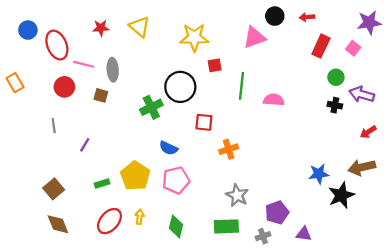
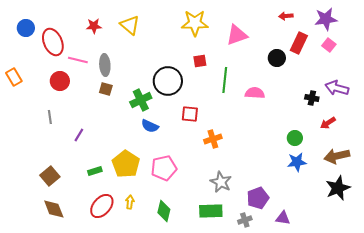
black circle: (275, 16) -> (277, 58), moved
purple star: (369, 22) -> (326, 19), moved
yellow star: (194, 38) -> (195, 23), moved
green circle: (336, 77) -> (295, 138), moved
brown square: (101, 95) -> (106, 89), moved
red arrow: (368, 132) -> (328, 123), moved
blue semicircle: (169, 148) -> (150, 126), moved
black star: (341, 195) -> (338, 188), moved

